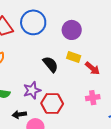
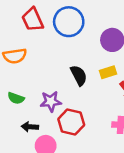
yellow rectangle: (74, 57) -> (108, 72), turned -48

